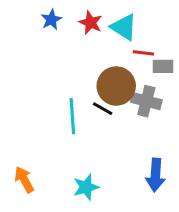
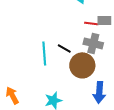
red line: (143, 53) -> (91, 23), moved
brown circle: (116, 86) -> (82, 65), moved

